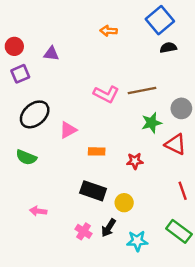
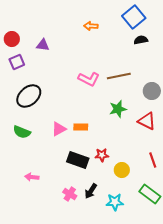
green star: (152, 123) -> (118, 109), moved
pink triangle: (68, 130) -> (59, 129), moved
red star: (135, 161) -> (102, 155), moved
yellow circle: (124, 203) -> (122, 170), moved

